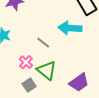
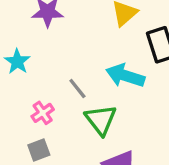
green triangle: (47, 70) -> (101, 120), moved

